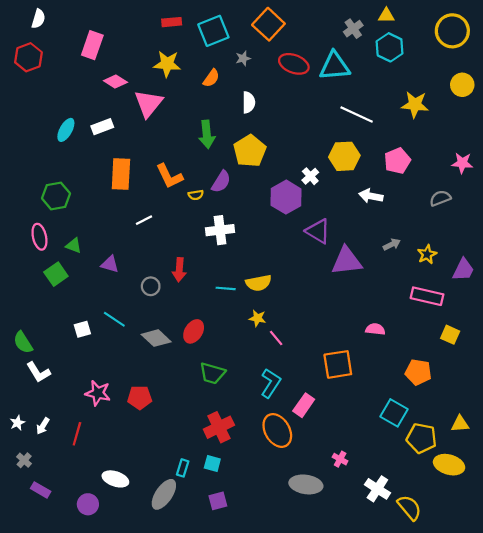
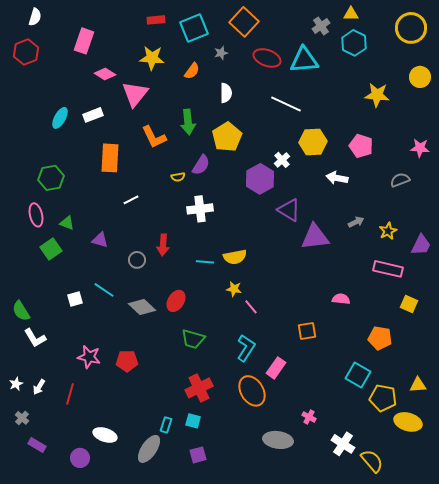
white line: (357, 115) -> (286, 104), moved
pink pentagon: (397, 161) -> (361, 146), turned -30
orange L-shape: (169, 176) -> (154, 137), moved
orange square: (338, 364) -> (307, 331), size x0.7

